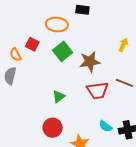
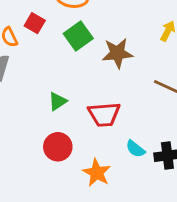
red trapezoid: (98, 90) -> (104, 114), moved
green triangle: (59, 97) -> (58, 101), moved

